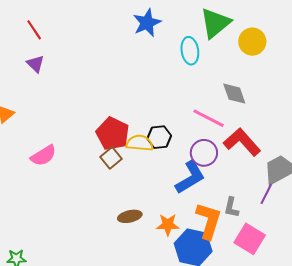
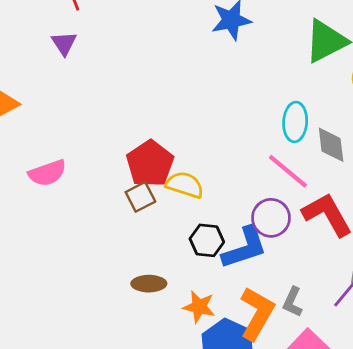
cyan ellipse: (190, 51) -> (295, 122), moved
black hexagon: (159, 137) -> (207, 240), moved

